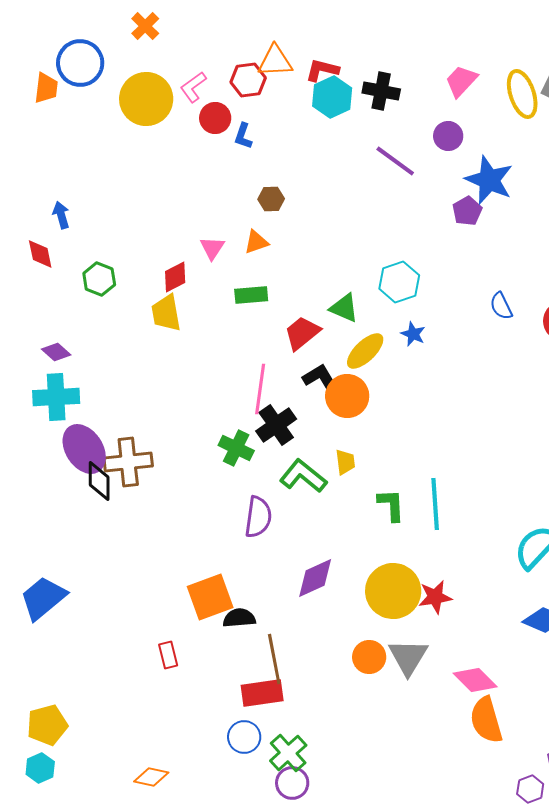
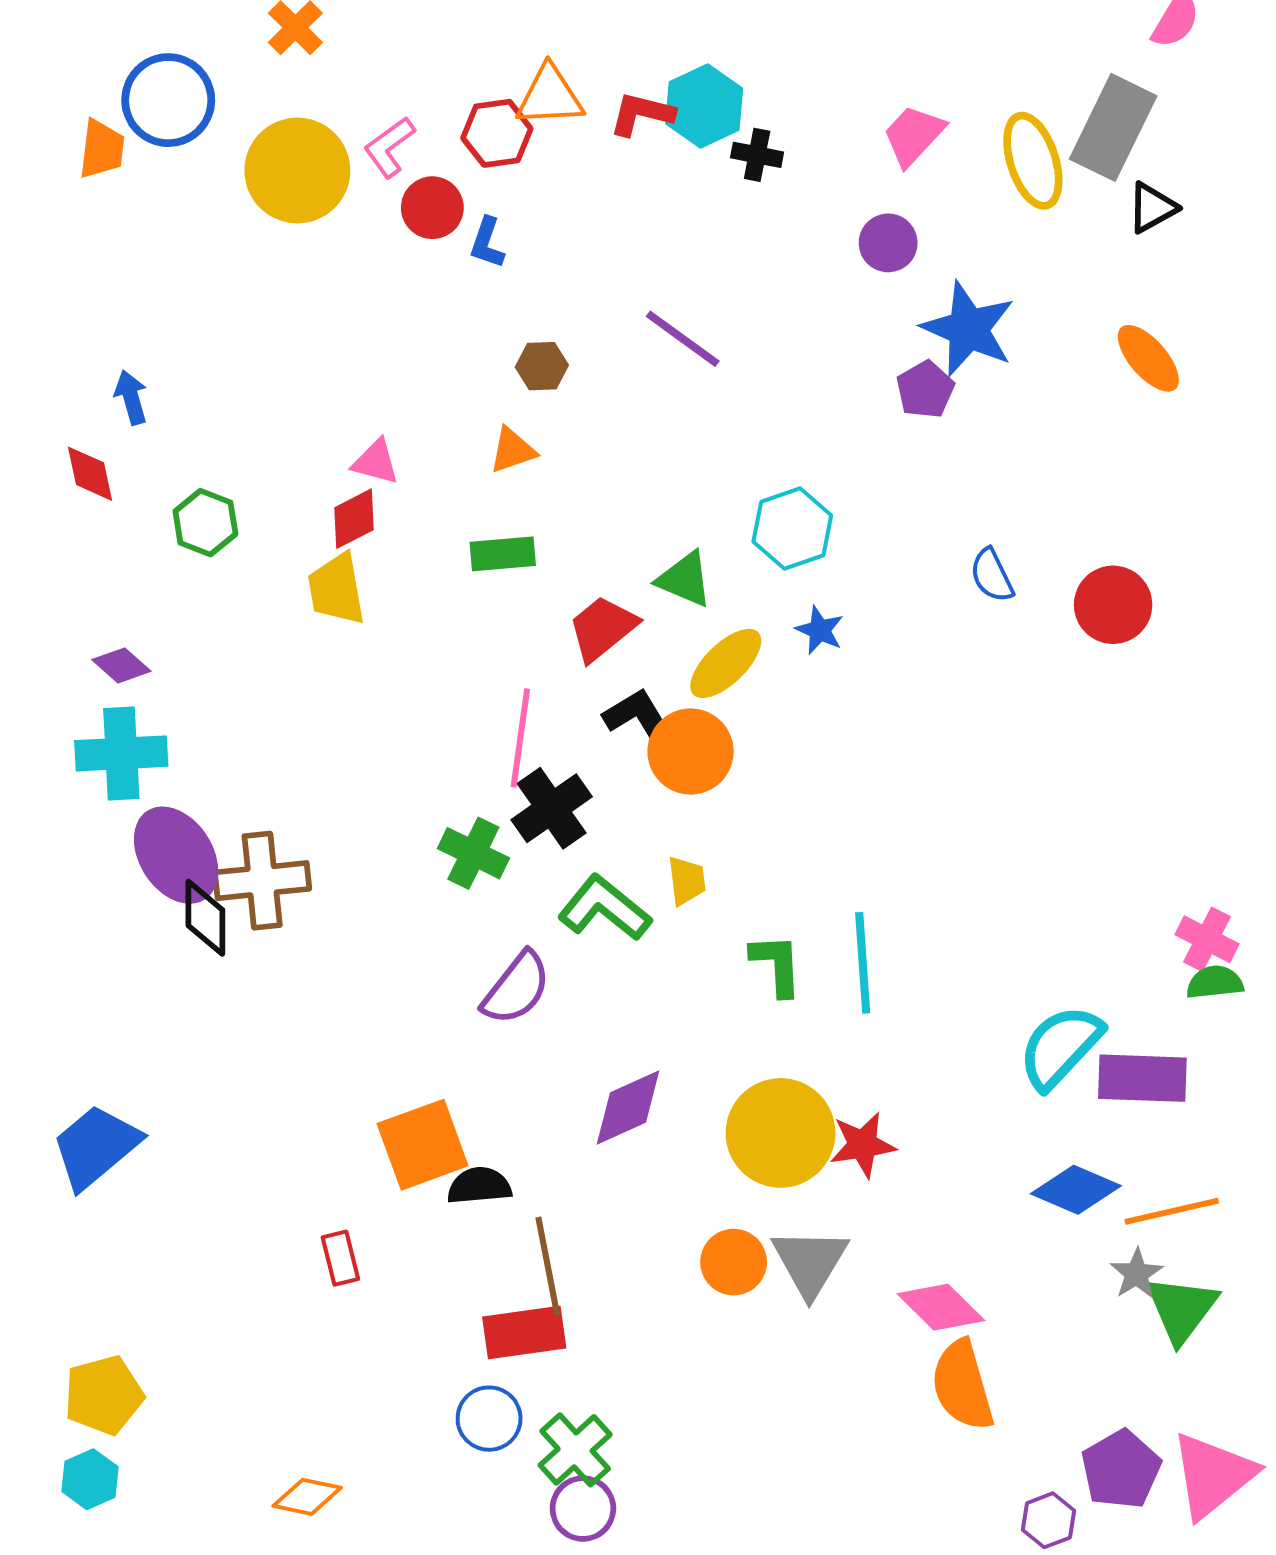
black cross: (381, 91) -> (757, 155), size x0.7
cyan hexagon: (332, 97) -> (704, 106), moved
purple line: (395, 161) -> (683, 339), moved
pink triangle: (212, 248) -> (376, 462), moved, turned -48
purple semicircle: (258, 517) -> (516, 988), turned 30

